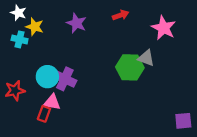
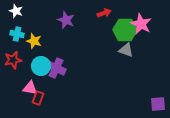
yellow star: (35, 27) -> (34, 41), moved
green hexagon: (130, 67) -> (125, 30), moved
red star: (15, 91) -> (13, 60), moved
pink triangle: (52, 102) -> (30, 88), moved

